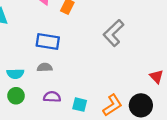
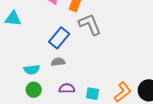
gray L-shape: (113, 33) -> (90, 24), moved, turned 115
blue rectangle: (48, 41) -> (59, 38), turned -55

